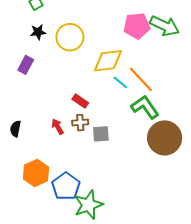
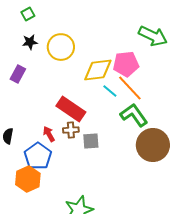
pink pentagon: (137, 26) -> (126, 64), moved
red rectangle: (80, 101) -> (71, 109), size x1.8
blue pentagon: (66, 186) -> (38, 156), moved

